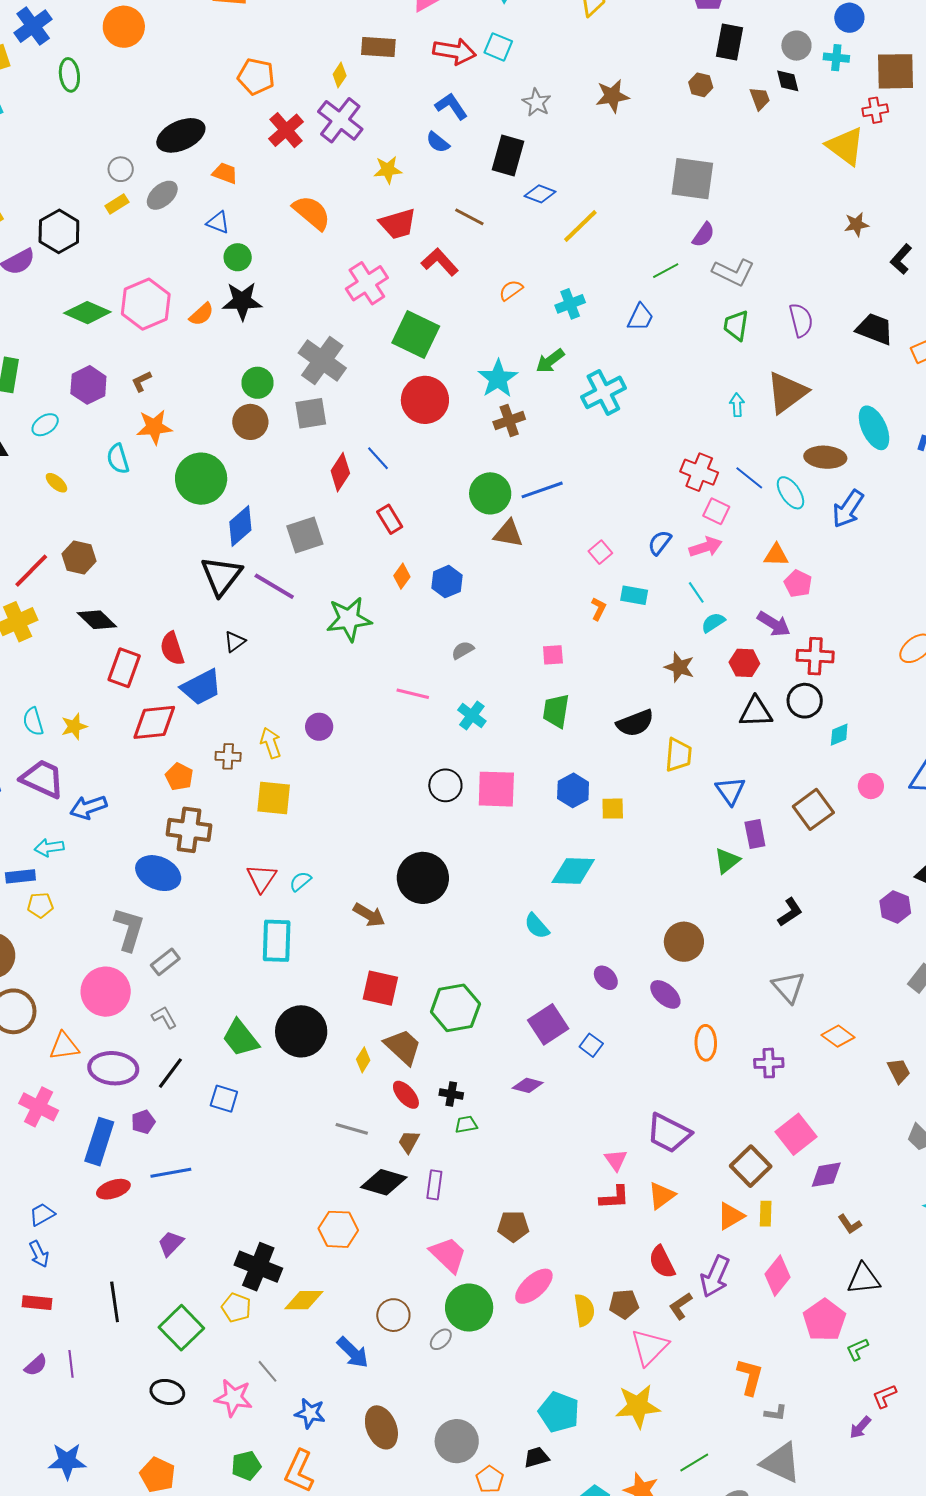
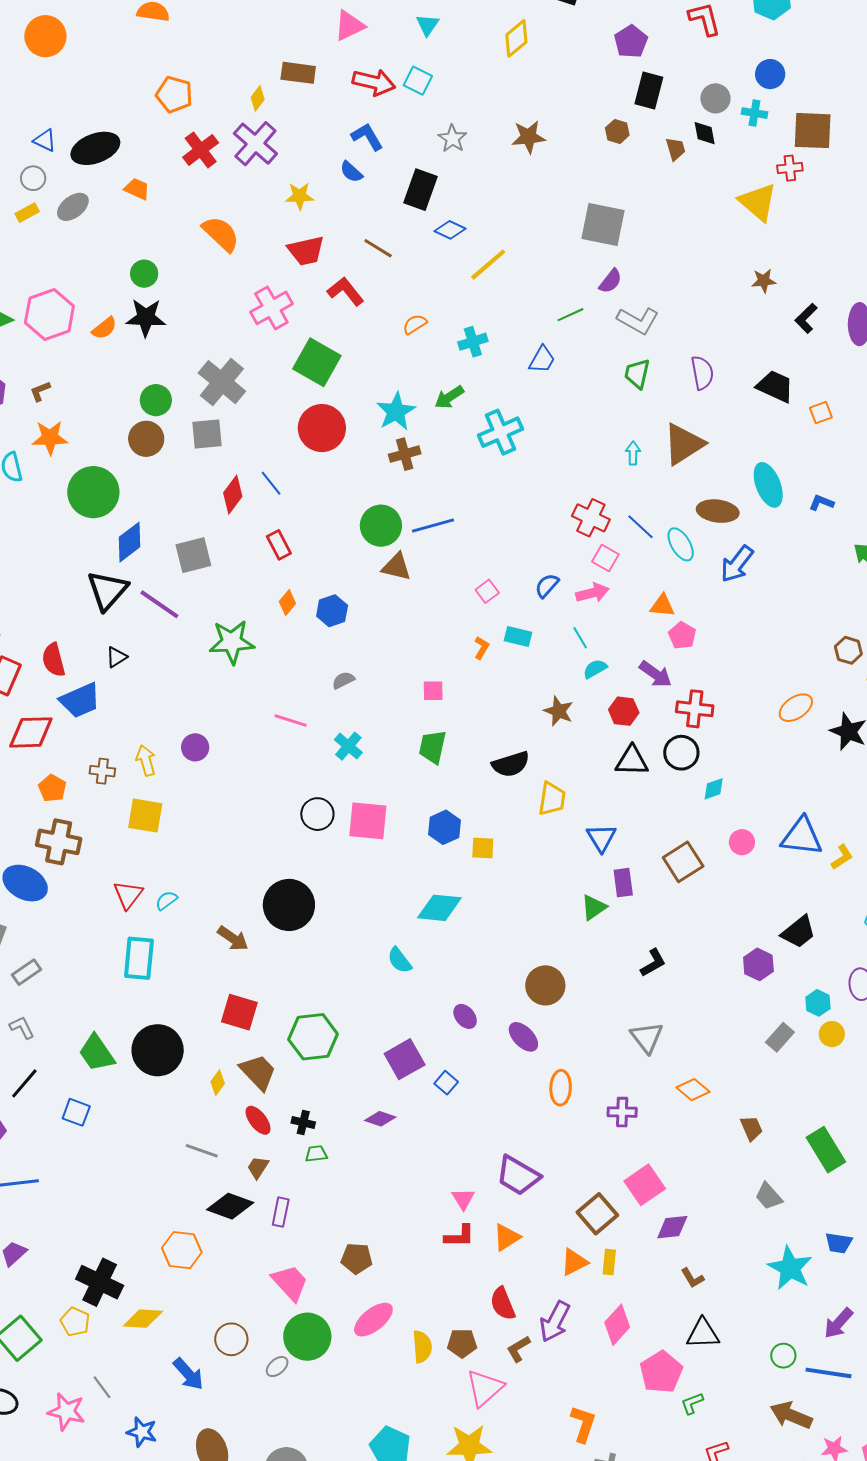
blue triangle: (218, 222) -> (45, 140), moved

